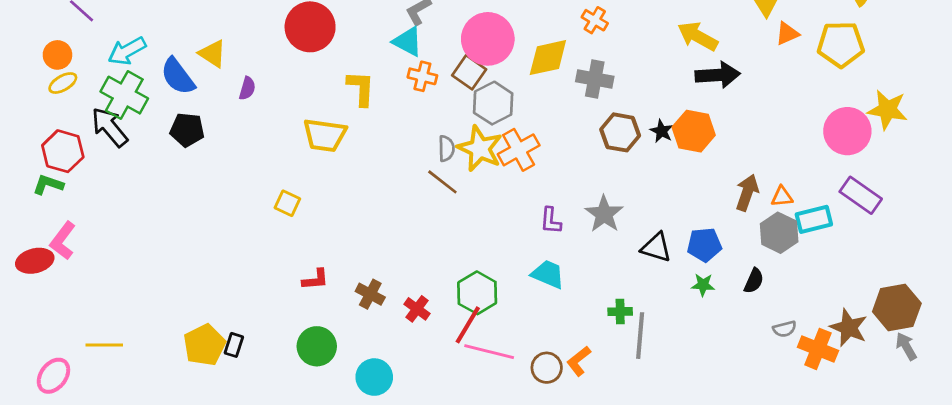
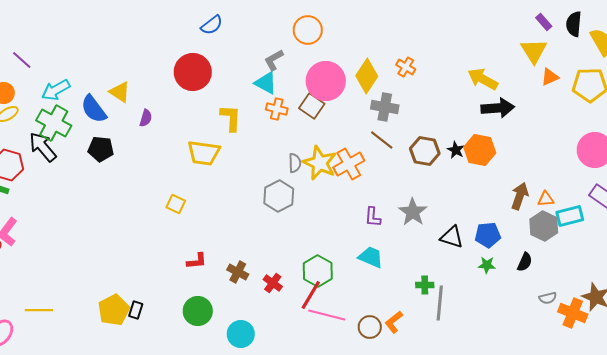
yellow diamond: (548, 58) -> (367, 76), moved, turned -44
gray cross: (595, 79) -> (385, 107), moved
gray hexagon: (493, 103) -> (279, 196), moved
brown line: (442, 182) -> (382, 140), moved

